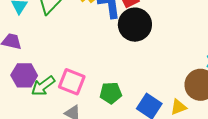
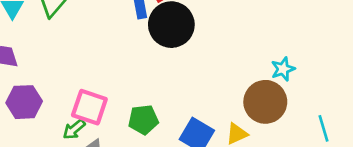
green arrow: (43, 86) -> (74, 129), moved, size x0.7

